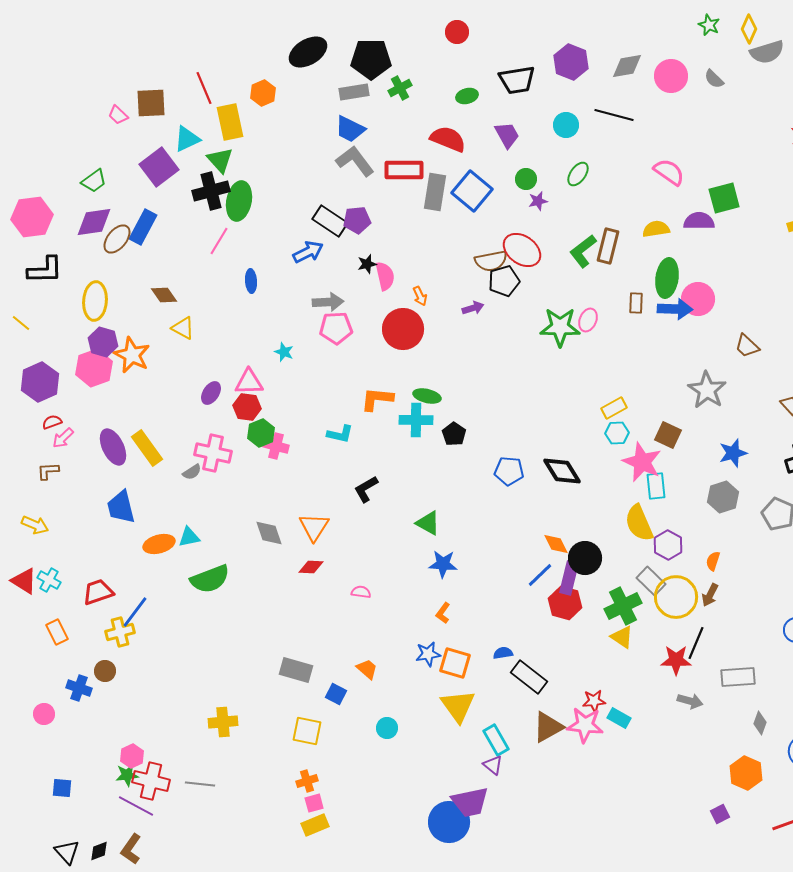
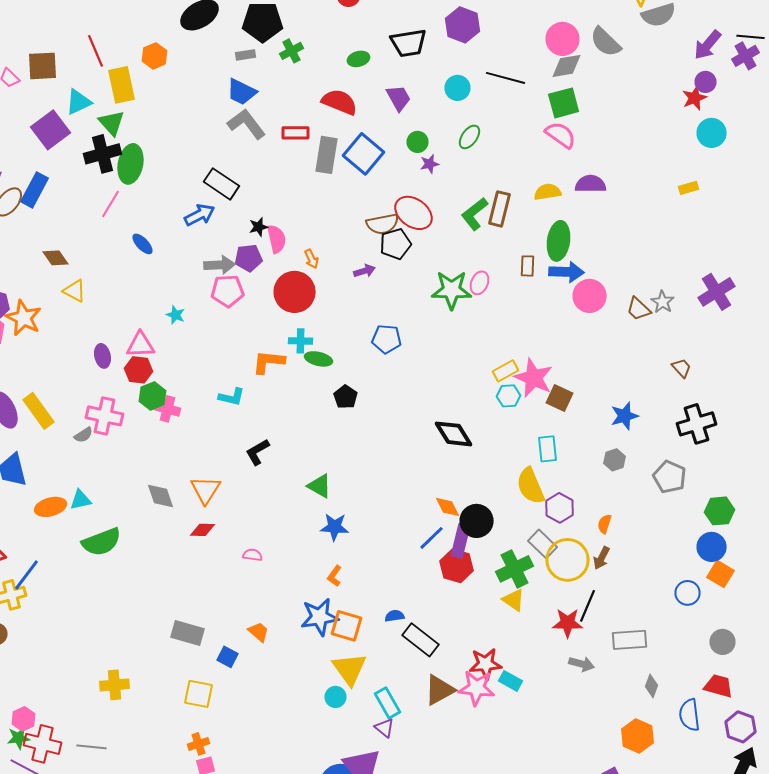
gray diamond: (627, 66) -> (566, 66), moved
gray semicircle: (714, 79) -> (606, 42), size x1.6
gray rectangle: (354, 92) -> (246, 55), size x0.7
red rectangle: (404, 170) -> (296, 133), size x0.7
green square: (724, 198) -> (564, 103), moved
purple pentagon: (357, 220) -> (248, 258), moved
blue ellipse: (251, 281) -> (142, 244), turned -40
pink circle: (698, 299) -> (590, 296), moved
gray star: (707, 390) -> (662, 302), moved, size x0.6
purple ellipse: (211, 393) -> (102, 356), turned -45
cyan cross: (416, 420) -> (300, 341), moved, size x0.7
pink star: (642, 462) -> (534, 378), moved
blue pentagon: (509, 471) -> (386, 339), moved
gray hexagon: (723, 497) -> (614, 460), size x0.7
blue star: (428, 654) -> (320, 617), size x1.5
red star: (594, 701) -> (486, 664), size x1.4
cyan circle: (387, 728) -> (336, 697), moved

